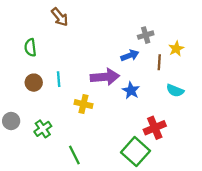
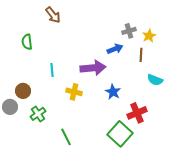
yellow star: (176, 49) -> (149, 36), moved
brown circle: (34, 83) -> (23, 91), moved
blue star: (131, 90) -> (113, 92), moved

